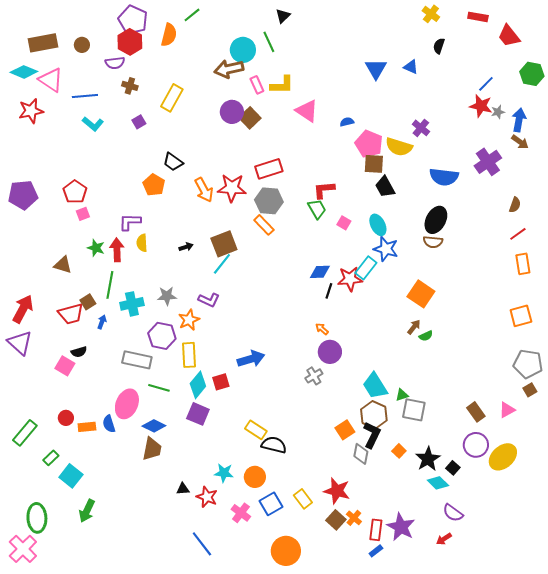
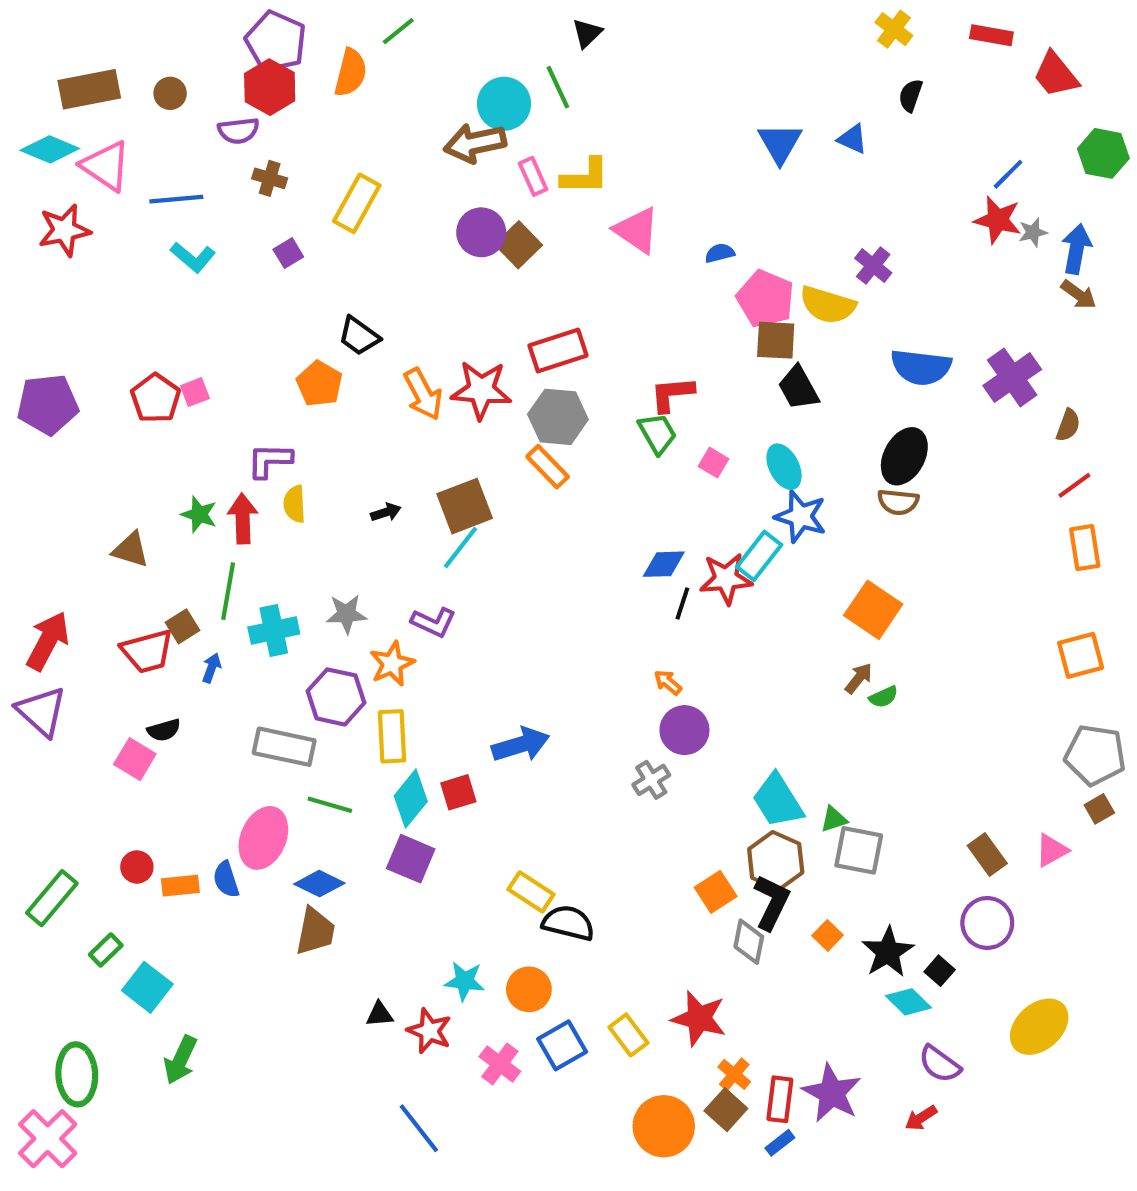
purple cross: (488, 162) -> (1012, 377), moved
pink square: (83, 214) -> (195, 392), moved
yellow ellipse: (503, 457) -> (1039, 1027), moved
brown square: (336, 520) -> (726, 1110), moved
orange circle: (286, 551) -> (664, 1126), moved

